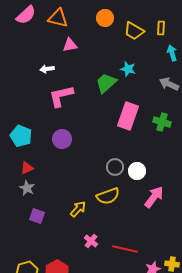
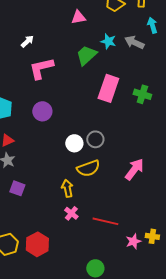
pink triangle: (70, 45) -> (78, 17), moved
white arrow: (47, 69) -> (27, 41), turned 144
gray arrow: (169, 84) -> (134, 42), moved
white circle: (137, 171) -> (74, 143), moved
yellow arrow: (78, 209) -> (67, 188), moved, turned -54

